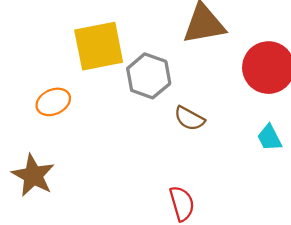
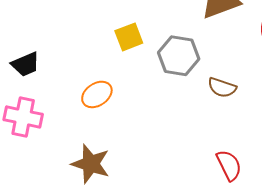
yellow square: (99, 46) -> (129, 37), size x0.6

